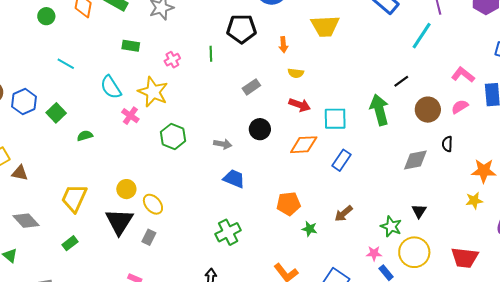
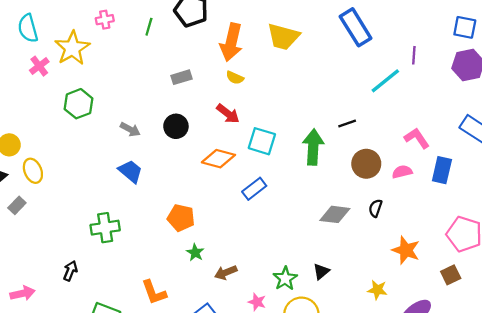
orange arrow: (283, 45) -> (231, 42), size x2.0
yellow star: (474, 201) -> (377, 290), moved
brown arrow: (344, 213) -> (226, 272), moved

